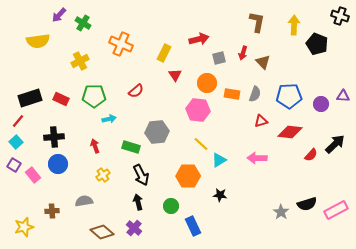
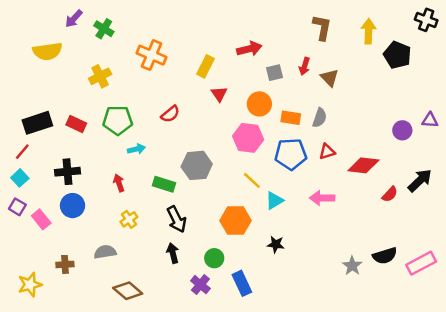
blue pentagon: (289, 96) -> (291, 154), moved
purple cross: (134, 228) -> (200, 285), moved

